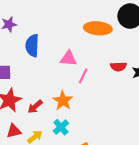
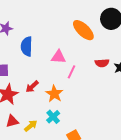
orange ellipse: (98, 28) -> (83, 30), turned 40
red arrow: (35, 107) -> (32, 87), moved

